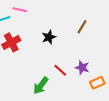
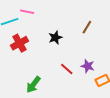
green arrow: (41, 86) -> (33, 85), moved

